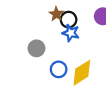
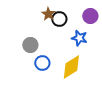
blue star: (71, 33) -> (79, 38), moved
blue circle: (59, 69) -> (42, 63), moved

